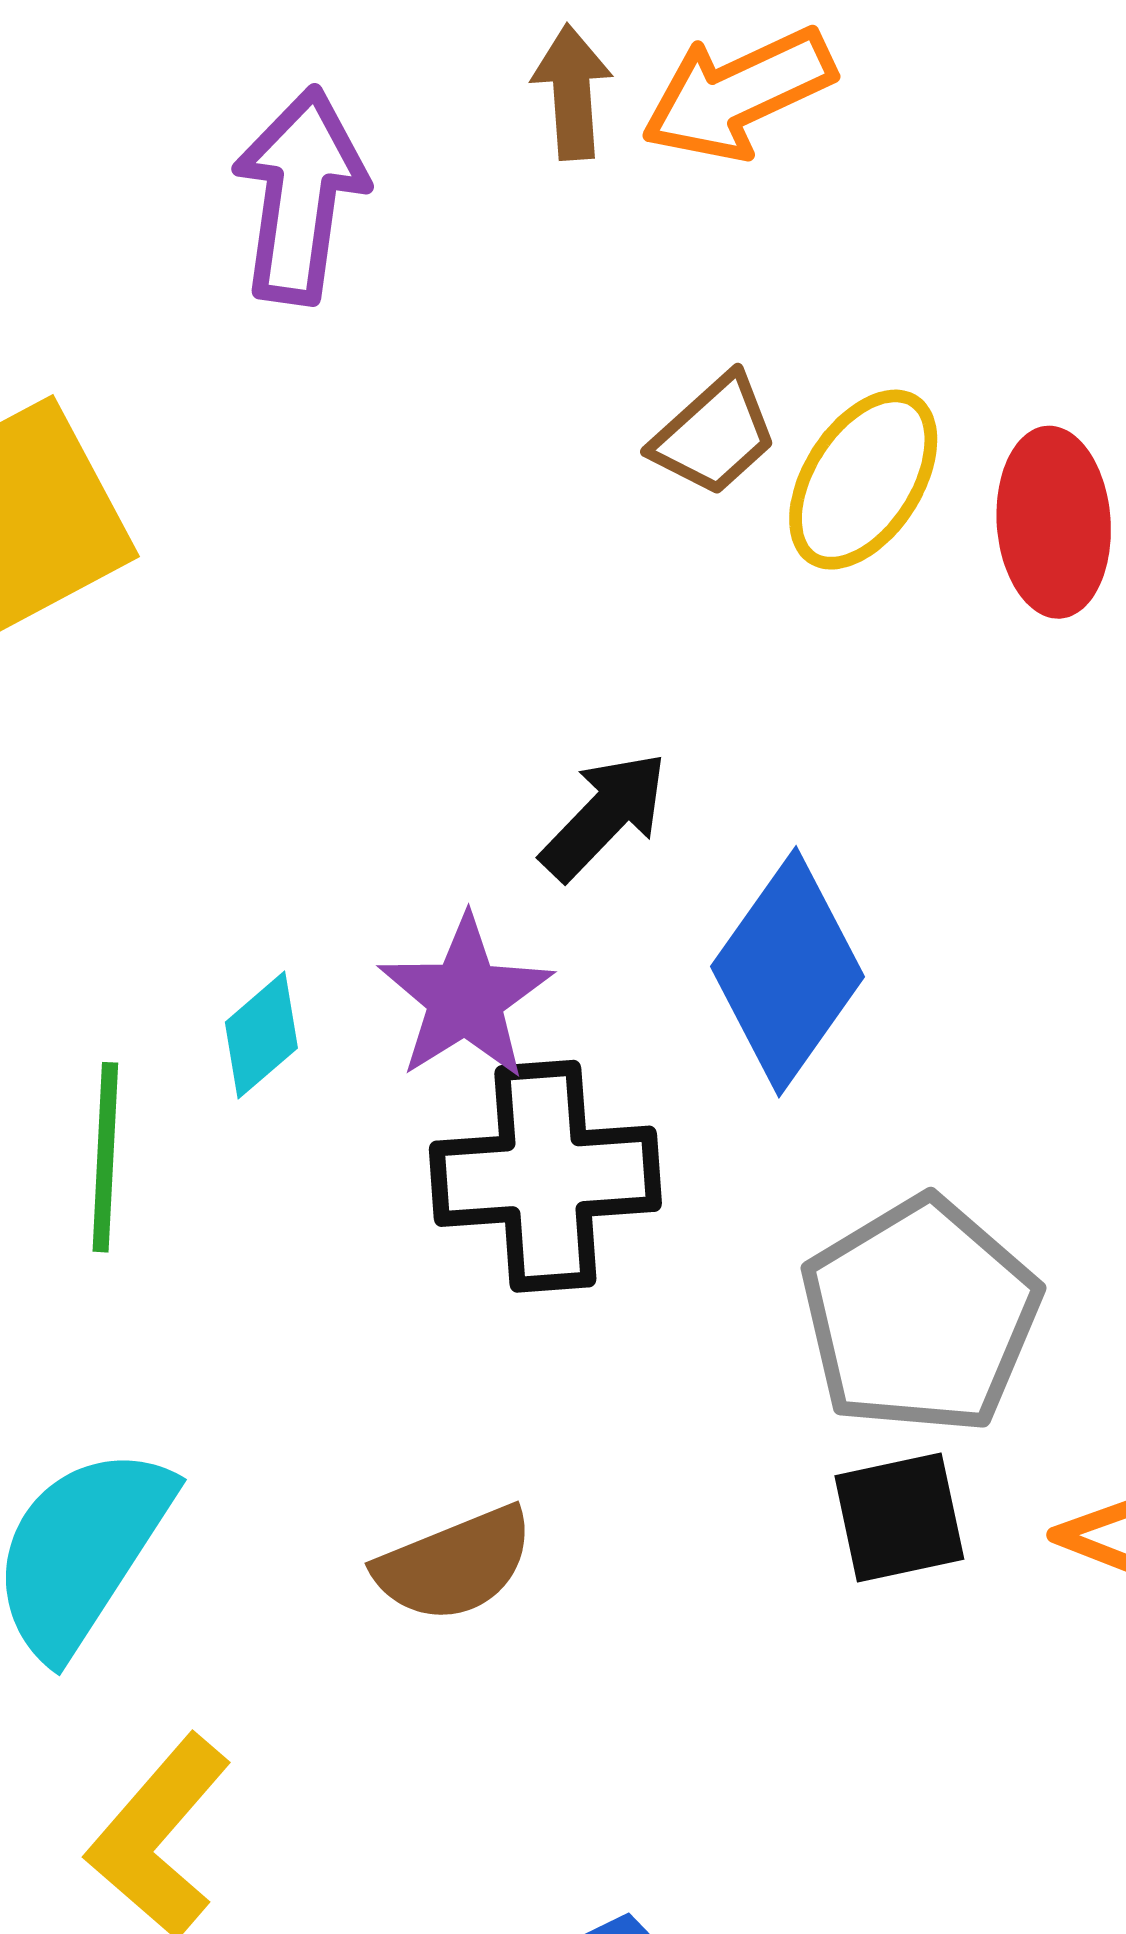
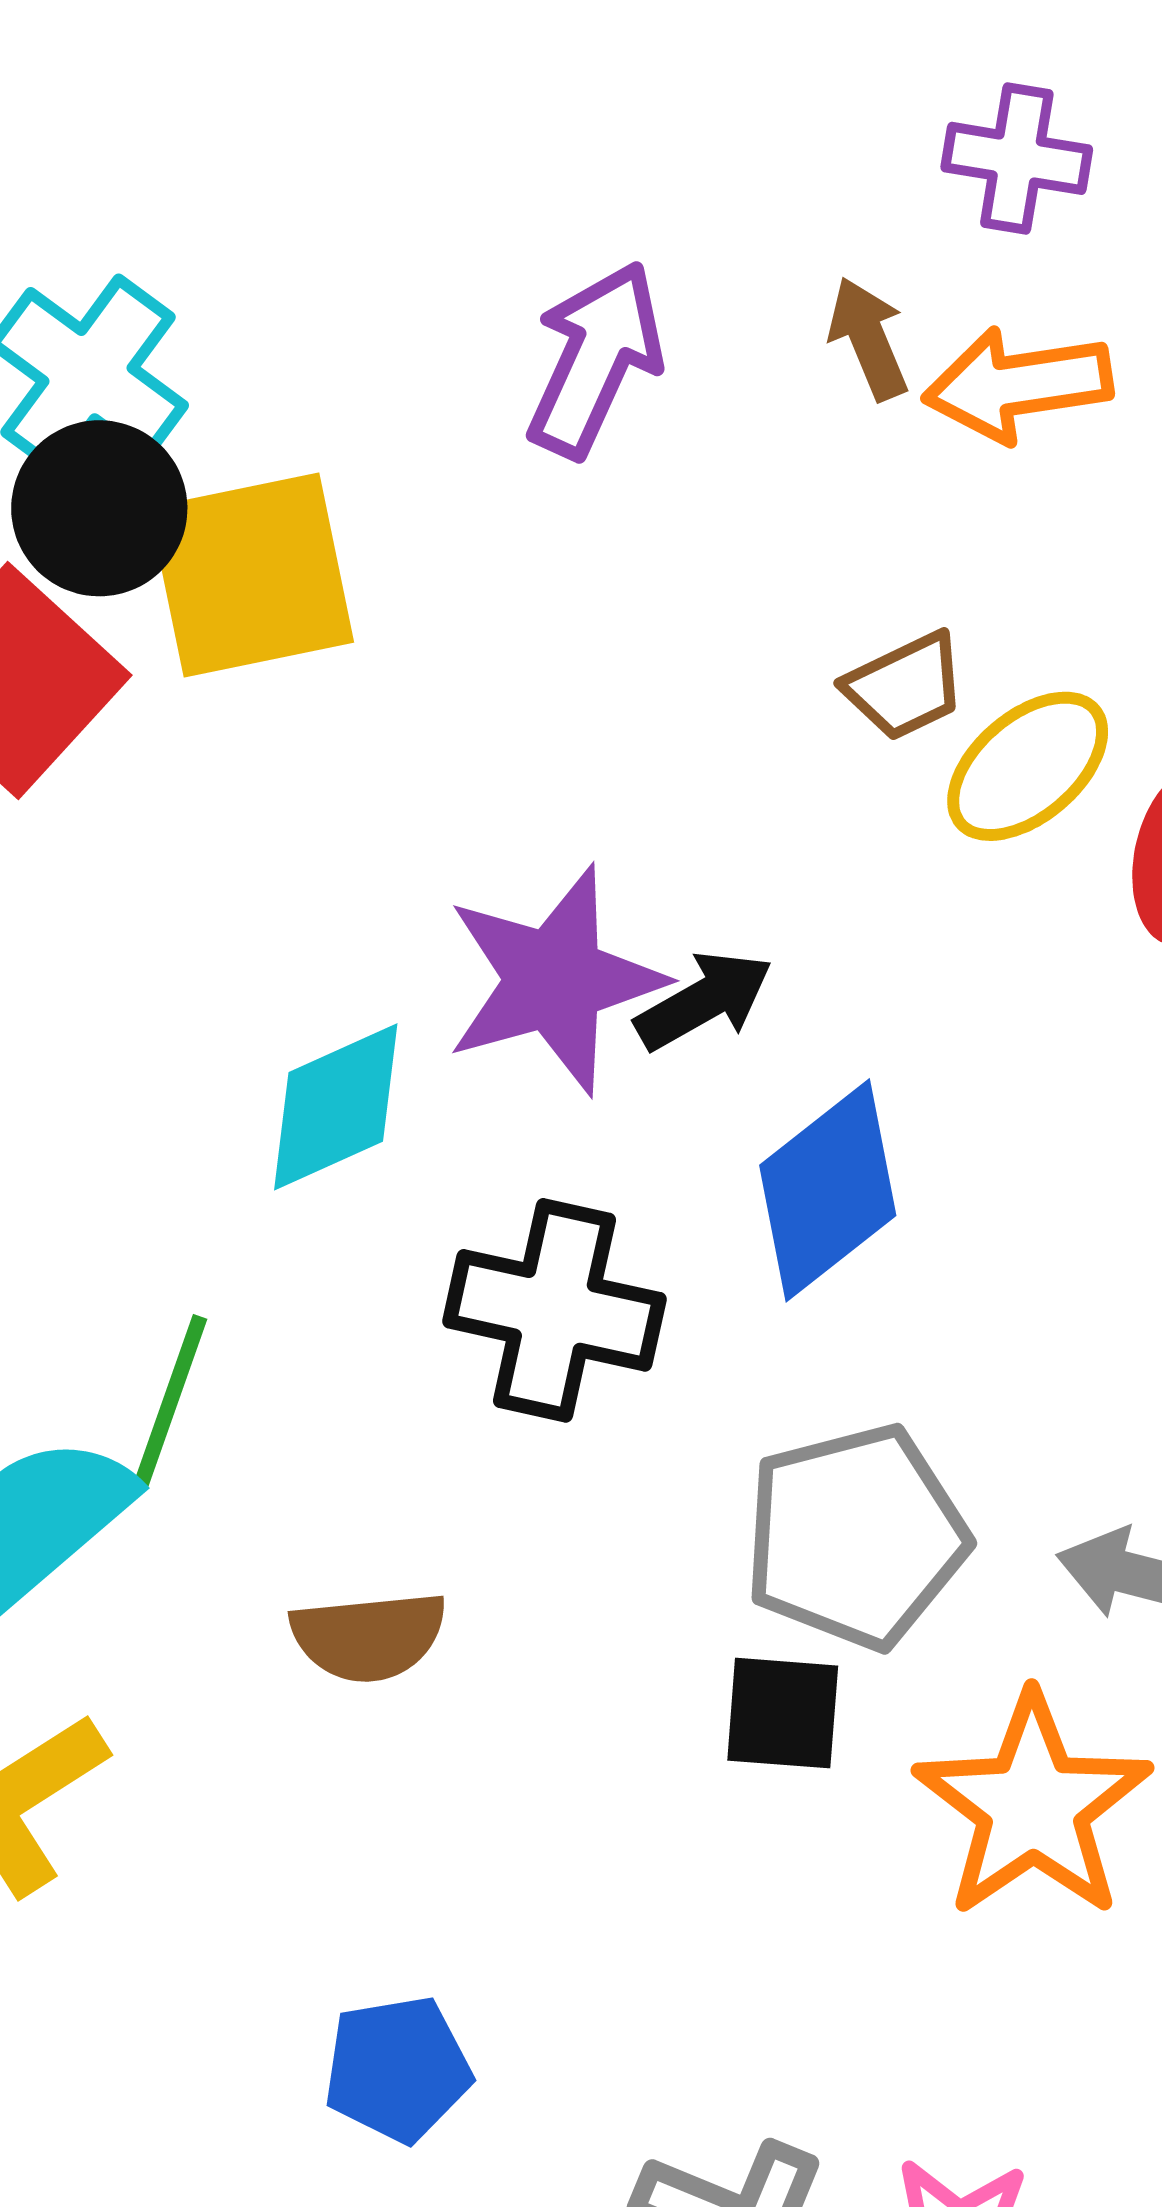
brown arrow: (572, 92) -> (868, 339), turned -35
purple star: (465, 998) -> (554, 980), moved, size x1.4
cyan diamond: (261, 1035) -> (336, 1107), size x1.6
green line: (105, 1157) -> (170, 1401), moved

